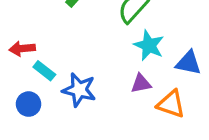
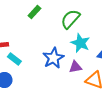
blue star: (79, 90) -> (53, 58), moved, turned 30

